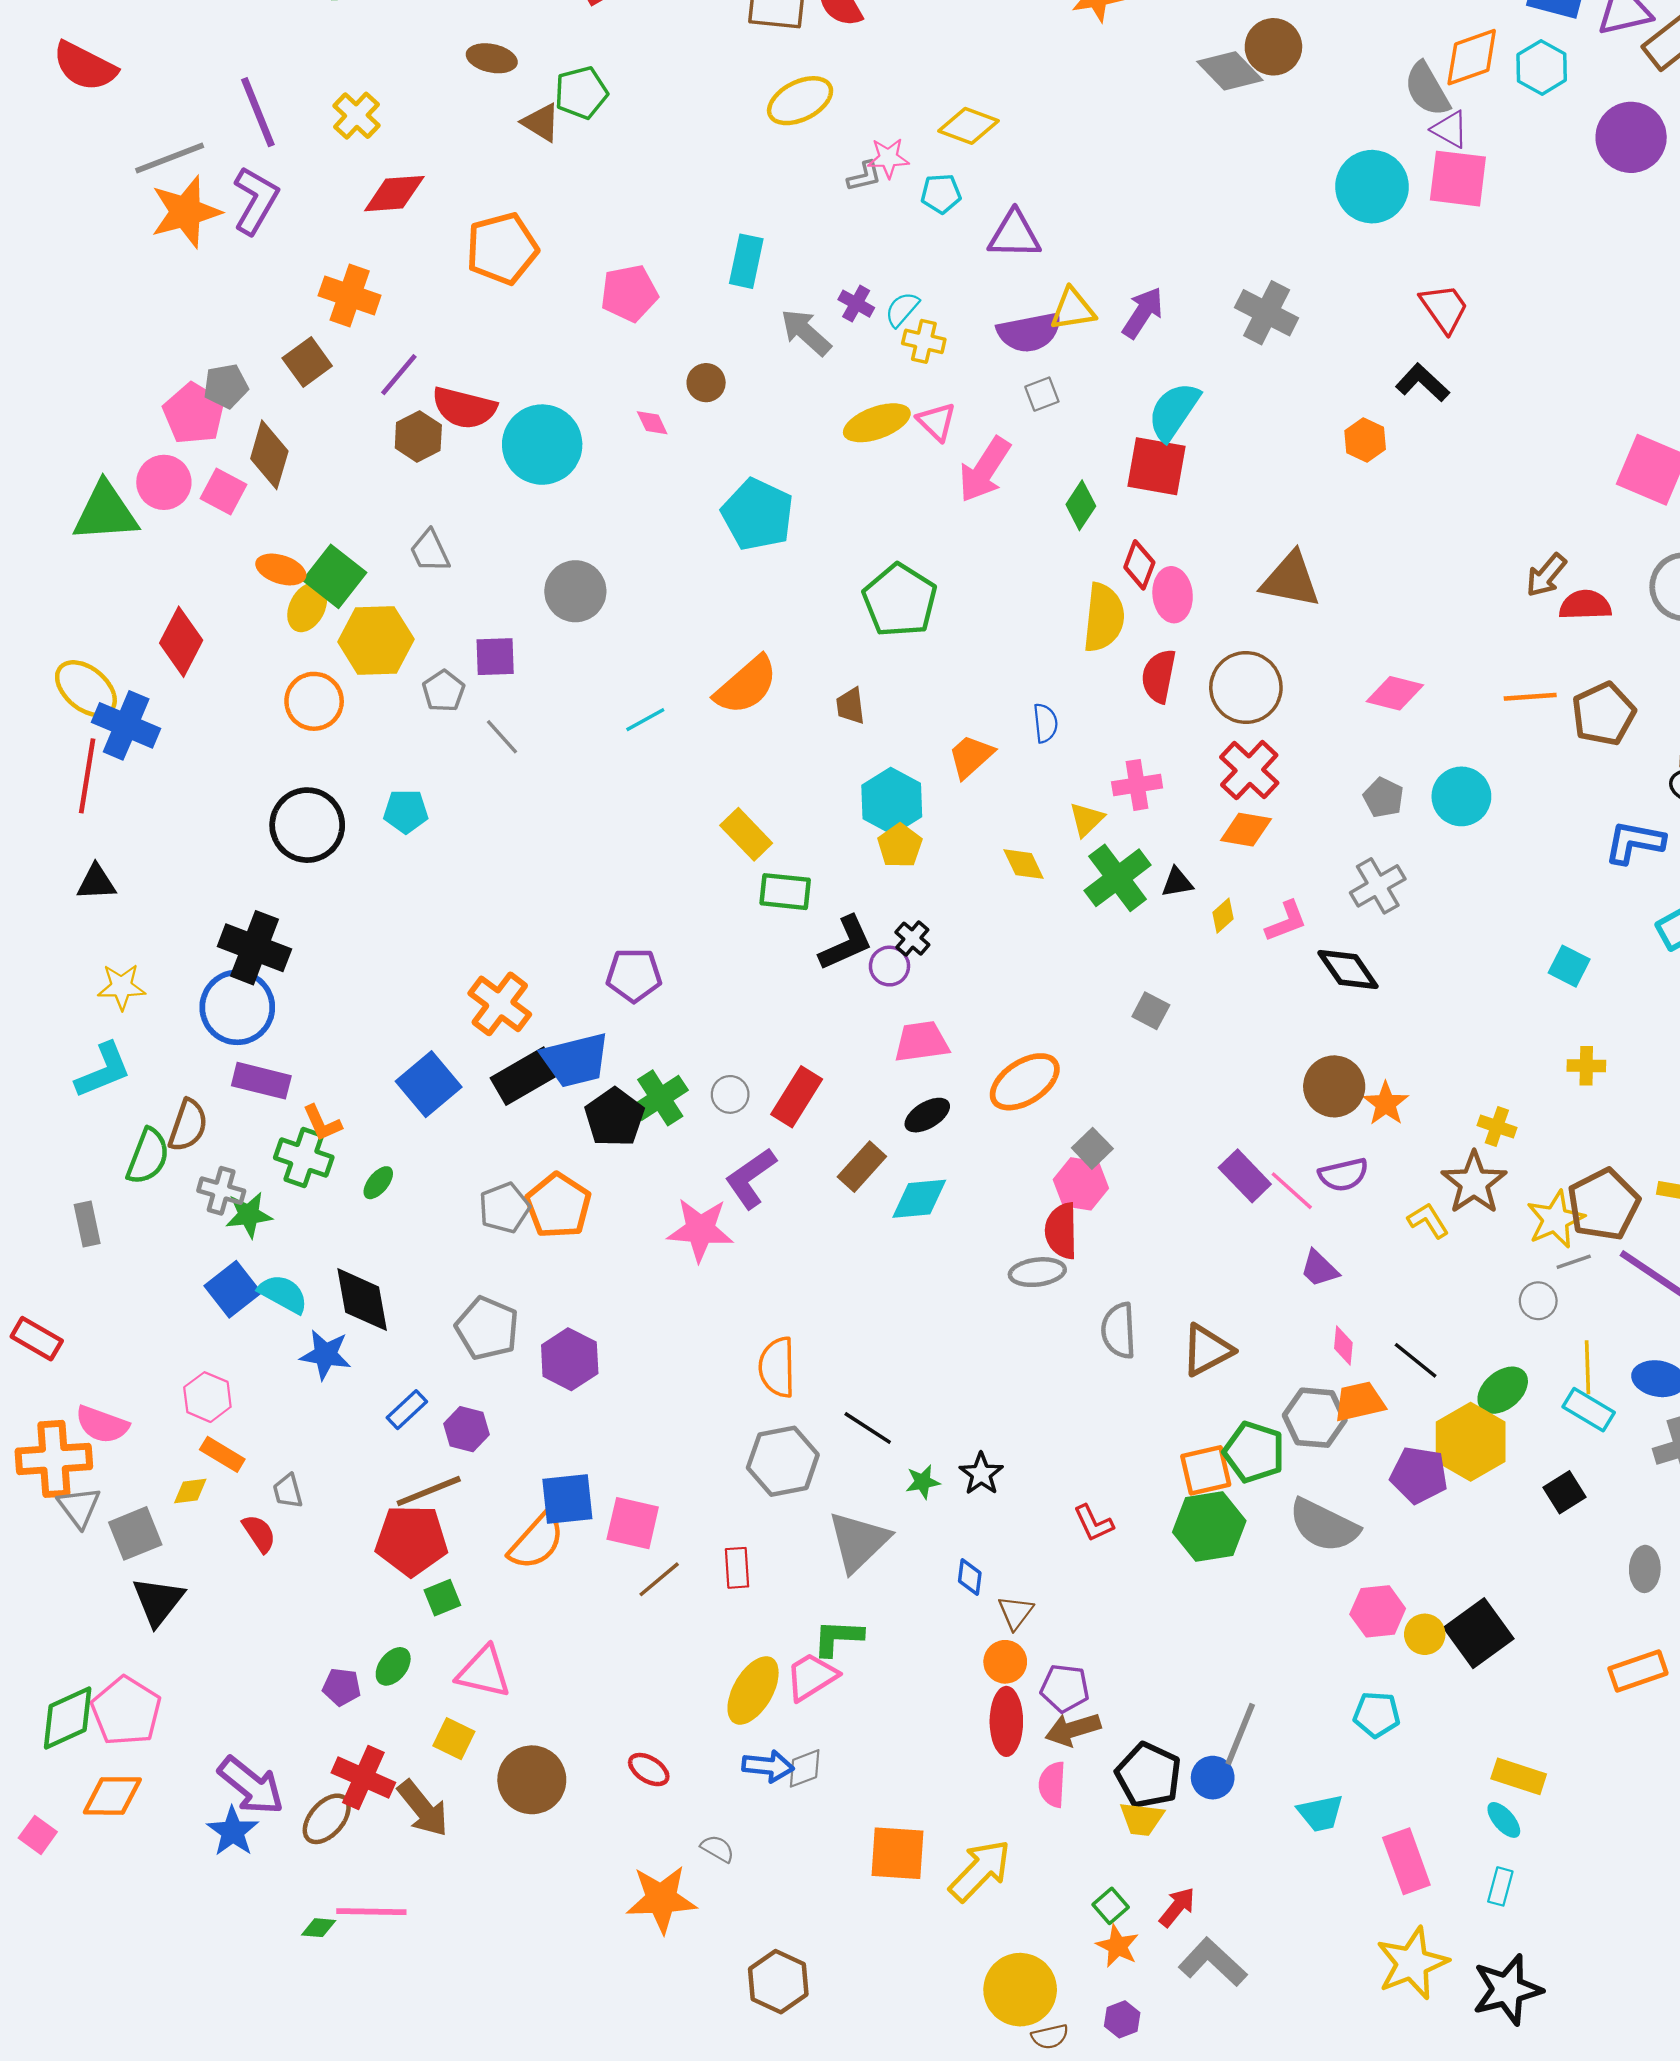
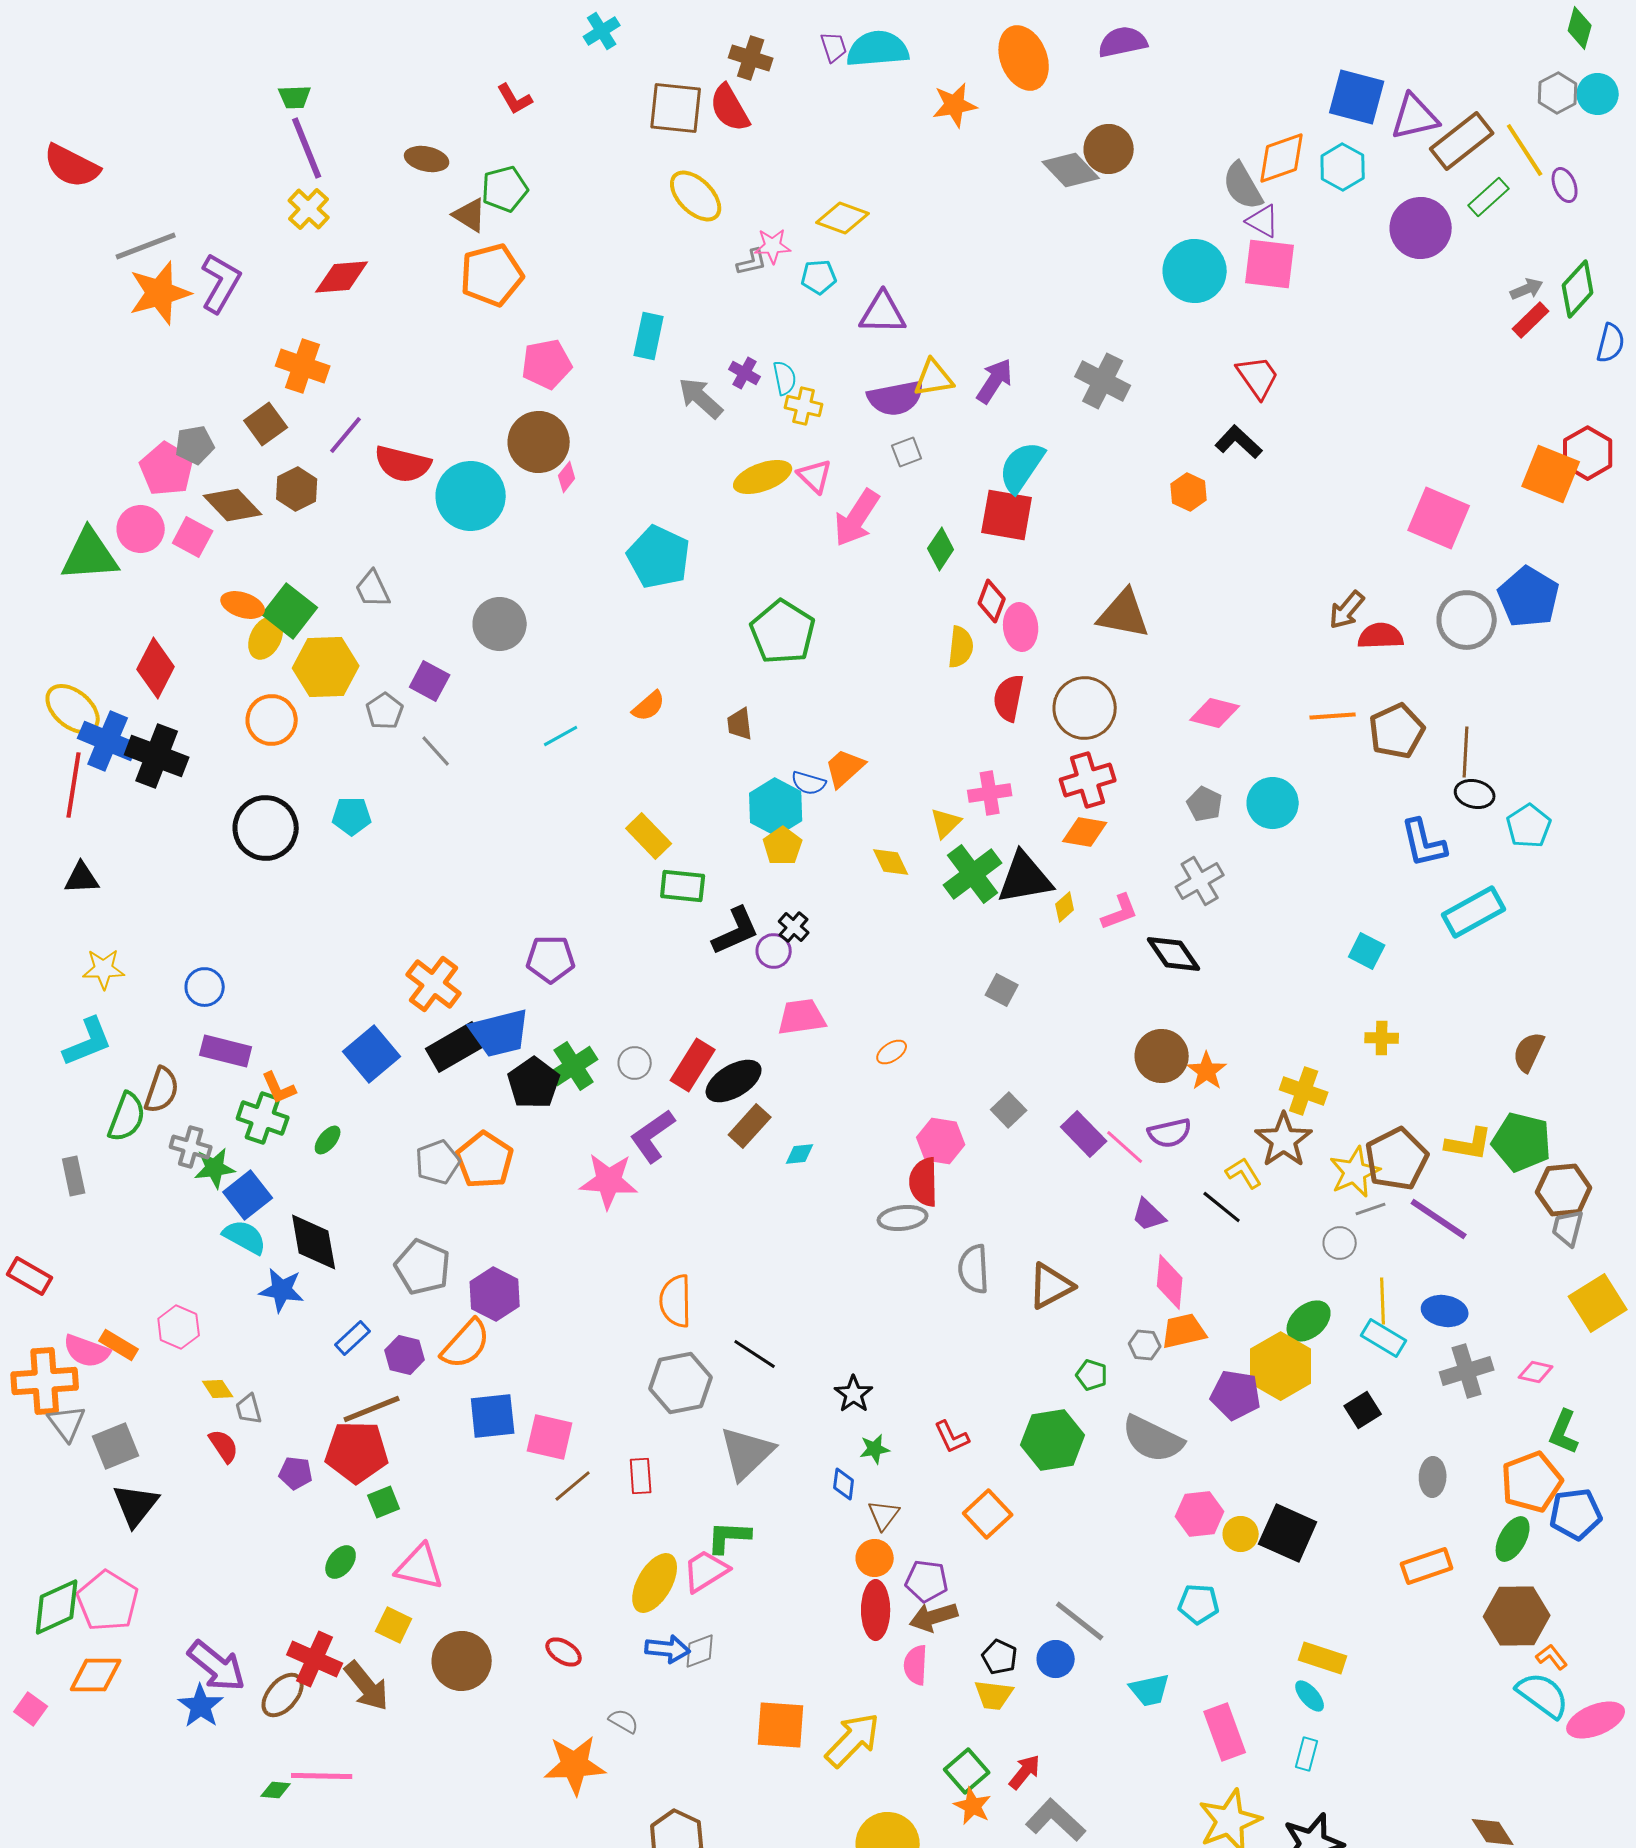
yellow ellipse: (800, 101) -> (696, 196), turned 72
purple line: (258, 112) -> (307, 148), moved
orange pentagon: (502, 249) -> (492, 275), moved
cyan semicircle: (902, 309) -> (785, 378), turned 128
brown circle: (706, 383) -> (539, 442), moved, size x1.8
pink diamond: (652, 423) -> (567, 477), turned 64
brown hexagon: (418, 437) -> (297, 489), moved
brown diamond: (269, 455) -> (233, 505), turned -60
yellow semicircle: (1104, 618) -> (961, 647), size x0.7
purple square: (495, 657) -> (430, 681), turned 30
orange semicircle: (746, 685) -> (649, 706), size x0.6
blue semicircle: (1045, 723) -> (809, 783), moved, turned 112
red cross: (1249, 770) -> (1088, 780), turned 30
blue L-shape: (1634, 842) -> (1424, 843), turned -114
black triangle: (1177, 882) -> (1025, 878), size x2.0
black cross: (254, 948) -> (157, 756), moved
blue circle: (237, 1007) -> (205, 987), size x0.6
orange ellipse: (1025, 1082) -> (892, 1052), size x0.5
black ellipse: (927, 1115) -> (734, 1081), moved, size x1.4
yellow cross: (1497, 1127) -> (1304, 1091), size x1.4
gray square: (1092, 1148) -> (1009, 1110), moved
cyan diamond: (919, 1199) -> (800, 1154), size x0.6
blue square: (233, 1289) -> (248, 1195), moved
pink diamond: (1343, 1345) -> (1170, 1282), size x1.6
black line: (1416, 1360) -> (1222, 1207), moved
gray hexagon: (1315, 1418) -> (1145, 1345), size x0.6
green pentagon: (1254, 1452) -> (1092, 1375), size x0.6
orange rectangle: (222, 1454) -> (119, 1345), moved
orange square: (1206, 1470) -> (988, 1514), moved, turned -30
green star: (923, 1482) -> (875, 1449), moved
yellow diamond: (190, 1491) -> (218, 1389), moved, turned 64
orange semicircle: (536, 1541) -> (466, 1344), moved
black square: (1479, 1633) -> (1288, 1533), turned -30
purple pentagon: (342, 1687) -> (296, 1473), moved
gray line: (1240, 1734) -> (1080, 1621), turned -74
black pentagon: (1148, 1775) -> (1000, 1657), size x0.6
green square: (1111, 1906) -> (967, 1771), size x1.4

